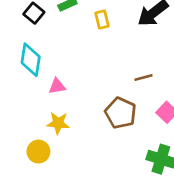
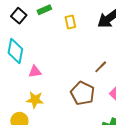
brown line: (143, 78) -> (101, 67), turned -32

